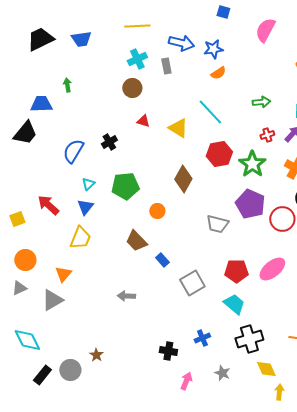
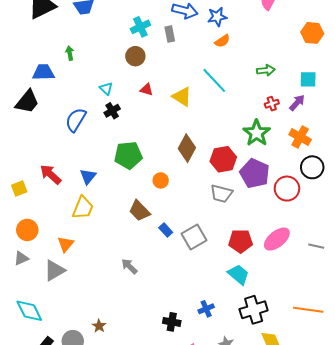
red hexagon: (219, 154) -> (223, 159), moved
cyan triangle: (88, 184) -> (106, 89), moved, turned -32
gray square: (192, 283) -> (194, 237), moved
gray arrow: (126, 296) -> (129, 266), turned 42

